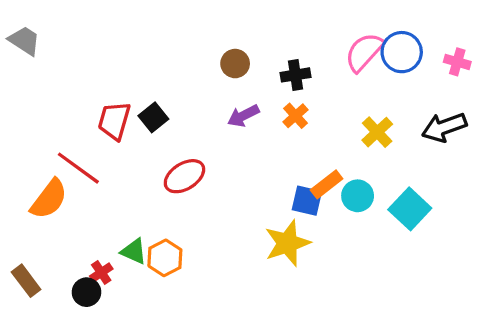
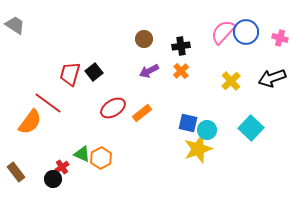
orange rectangle: (327, 184) -> (142, 113), moved
cyan circle: (358, 196) -> (207, 130), moved
yellow star: (287, 243) -> (198, 149), moved

